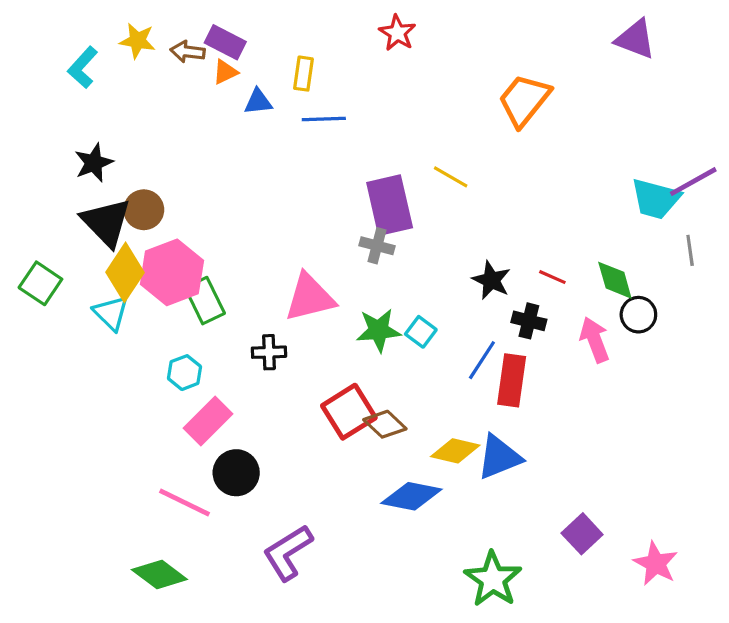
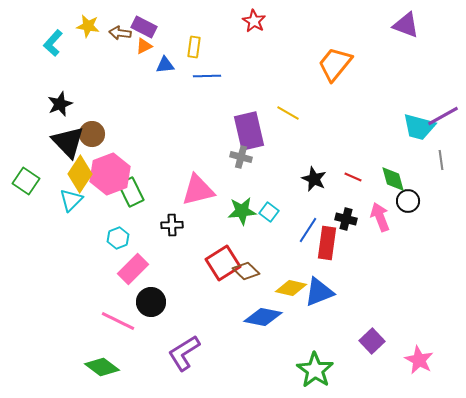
cyan triangle: (111, 313) -> (71, 200), turned 30
black cross: (529, 321) -> (346, 219), moved

